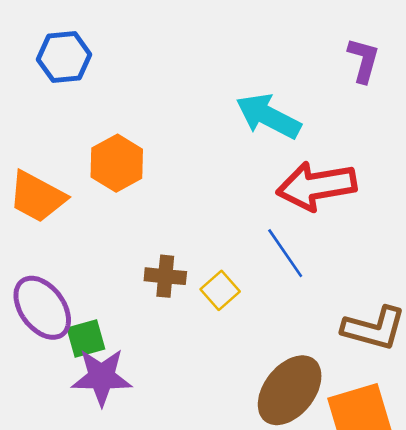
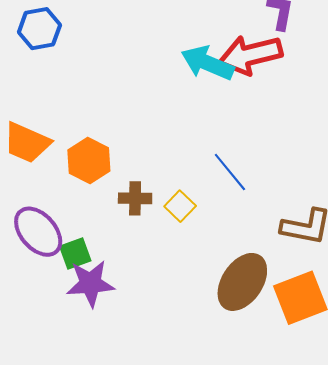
orange hexagon: (117, 163) -> (89, 160), moved
red arrow: (316, 186) -> (251, 55), moved

